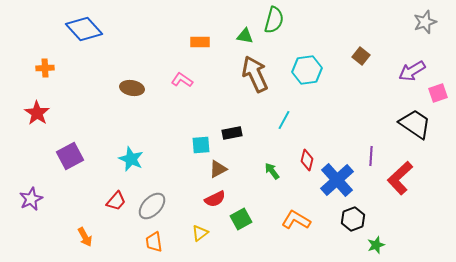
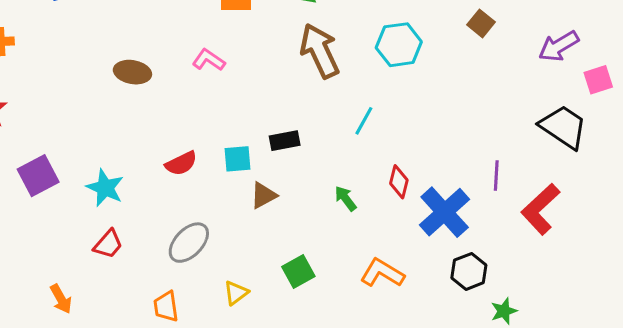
cyan star: (131, 159) -> (105, 188), moved
red semicircle: (215, 199) -> (181, 163), moved
gray ellipse: (152, 206) -> (189, 243), moved

